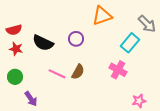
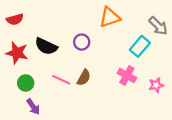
red semicircle: (14, 30) -> (15, 19), moved
red star: (16, 49) -> (17, 53), size x1.5
green circle: (15, 77) -> (26, 83), moved
pink star: (139, 101) -> (156, 85), moved

